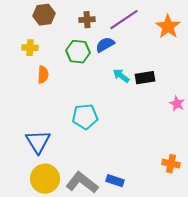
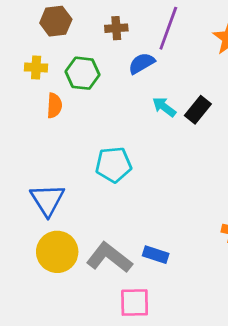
purple line: (124, 20) -> (168, 28), turned -36
green hexagon: (78, 52) -> (83, 73), moved
black rectangle: (145, 78) -> (198, 110), turned -42

